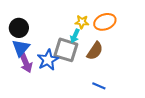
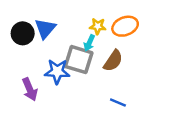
blue triangle: (21, 48) -> (45, 29), moved
blue star: (48, 60) -> (57, 71), turned 30
purple arrow: (26, 63) -> (30, 89), moved

